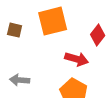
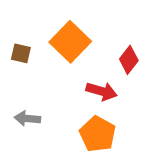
orange square: (53, 21) -> (70, 42), turned -32

